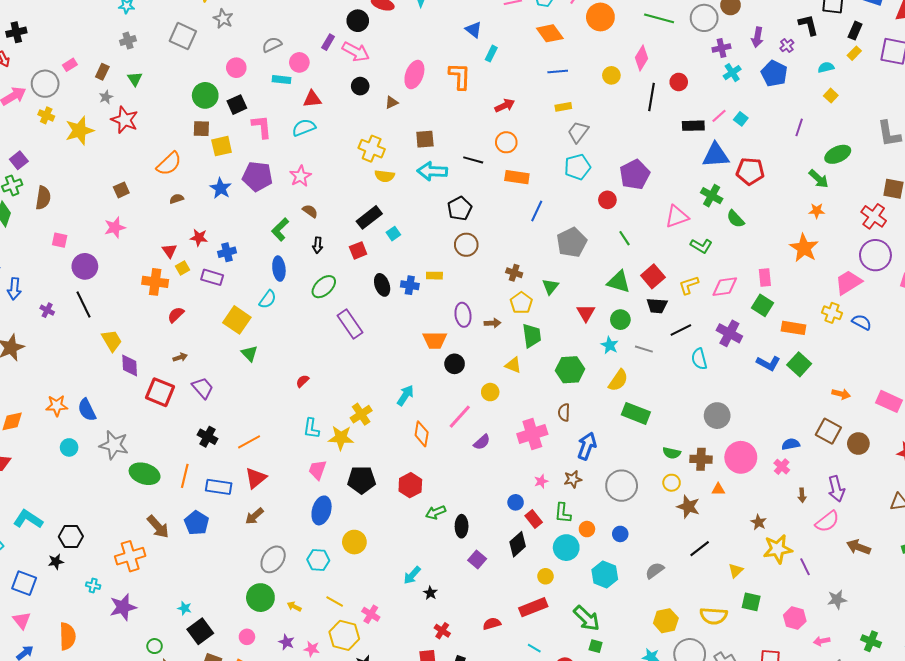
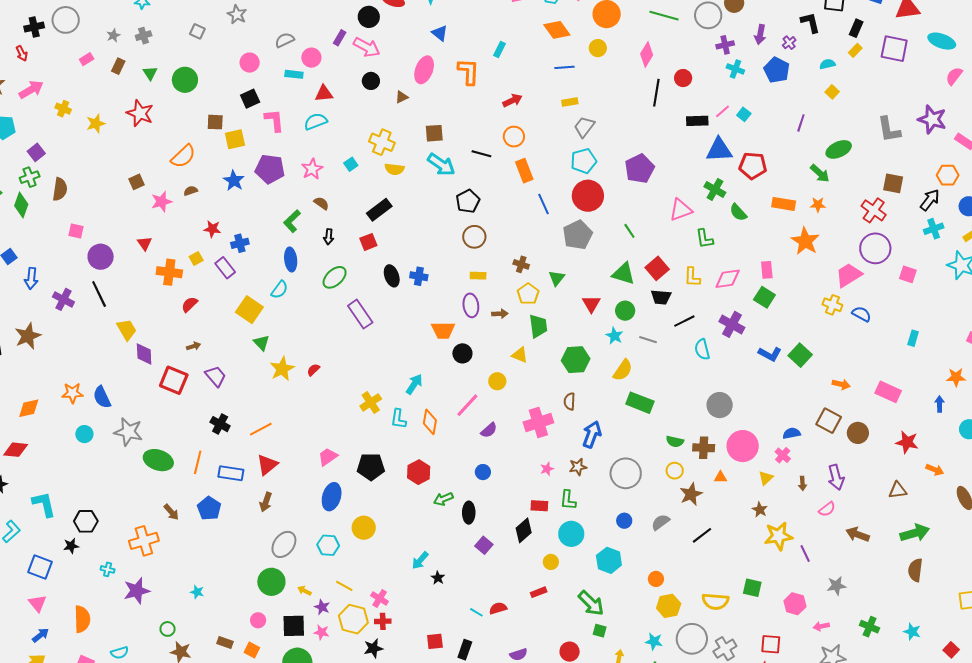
blue triangle: (474, 30) -> (440, 33), moved
gray square: (183, 36) -> (197, 31), size x0.6
cyan cross: (732, 73) -> (735, 69), turned -36
yellow circle: (611, 75) -> (598, 48), moved
gray circle: (45, 84) -> (66, 20), moved
green circle: (205, 95) -> (185, 80), moved
gray star: (106, 97) -> (113, 35), moved
yellow star: (79, 131) -> (96, 124), size x0.7
cyan arrow: (432, 171) -> (441, 165), turned -148
orange rectangle: (517, 177) -> (524, 171), turned 60
red circle: (607, 200) -> (588, 196), moved, size x1.8
blue line: (537, 211) -> (544, 204), turned -50
pink star: (115, 227) -> (162, 202), moved
cyan square: (393, 234) -> (351, 164), moved
green L-shape: (701, 246) -> (705, 239), turned 50
red triangle: (169, 251) -> (144, 243), moved
yellow rectangle: (434, 276) -> (478, 276), moved
purple rectangle: (212, 277) -> (225, 268), turned 35
yellow L-shape: (689, 285) -> (692, 277), turned -70
purple cross: (47, 310) -> (63, 299), size x1.5
orange rectangle: (794, 328) -> (784, 204), moved
cyan L-shape: (311, 428) -> (398, 419), moved
yellow star: (341, 438) -> (282, 369), moved, turned -30
pink trapezoid: (317, 470) -> (328, 457), turned 35
blue circle: (516, 502) -> (483, 472), moved
brown star: (688, 507) -> (691, 494), turned 30
brown arrow: (254, 516) -> (266, 502), turned -30
cyan L-shape: (28, 519) -> (44, 504), turned 44
red rectangle: (534, 519) -> (539, 506), turned -48
pink semicircle: (827, 521) -> (827, 509), size x0.7
brown arrow: (158, 527) -> (171, 512), size x0.7
orange circle: (587, 529) -> (656, 579), moved
gray semicircle: (655, 571) -> (661, 522), moved
yellow triangle: (736, 571) -> (766, 478), moved
red rectangle: (533, 607) -> (539, 592), size x0.6
black square: (200, 631) -> (294, 626), moved, turned 35
red cross: (442, 631) -> (383, 621), moved, turned -35
purple star: (286, 642) -> (322, 607), moved
cyan line: (534, 648) -> (476, 612), moved

